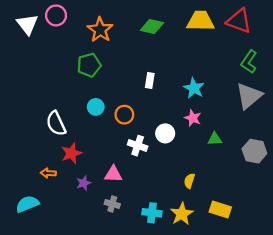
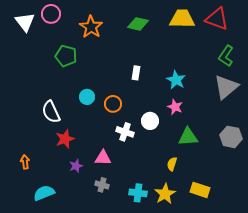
green pentagon: (89, 65) -> (66, 56), moved, turned 30
green triangle: (215, 139) -> (188, 137), moved, size x1.5
orange arrow: (48, 173) -> (25, 162), moved, turned 80
cyan semicircle: (27, 204) -> (44, 193), moved

